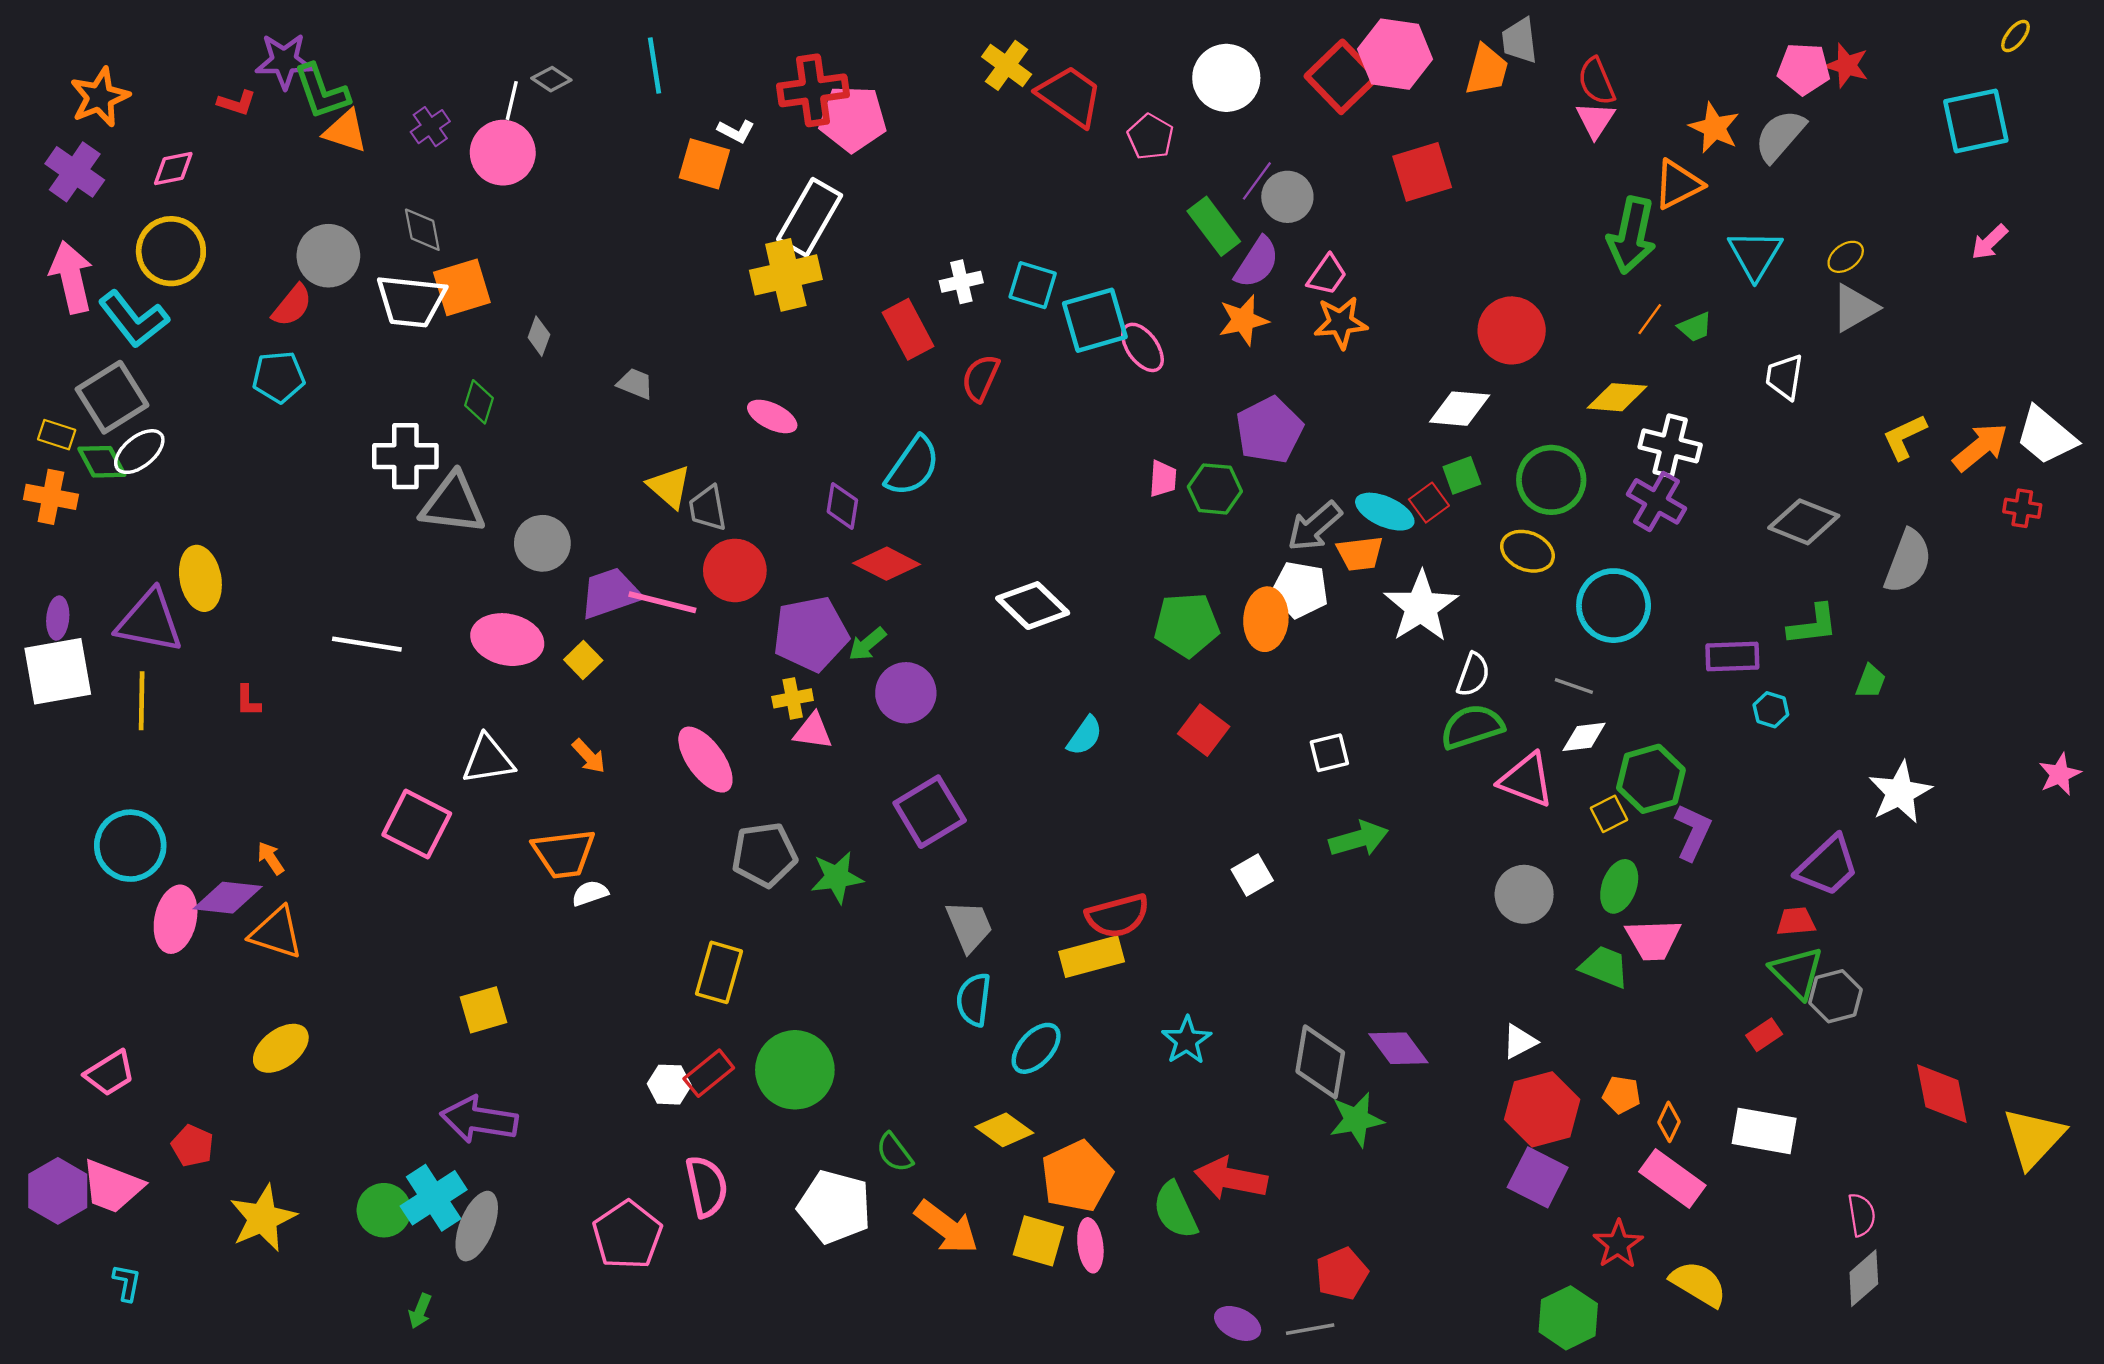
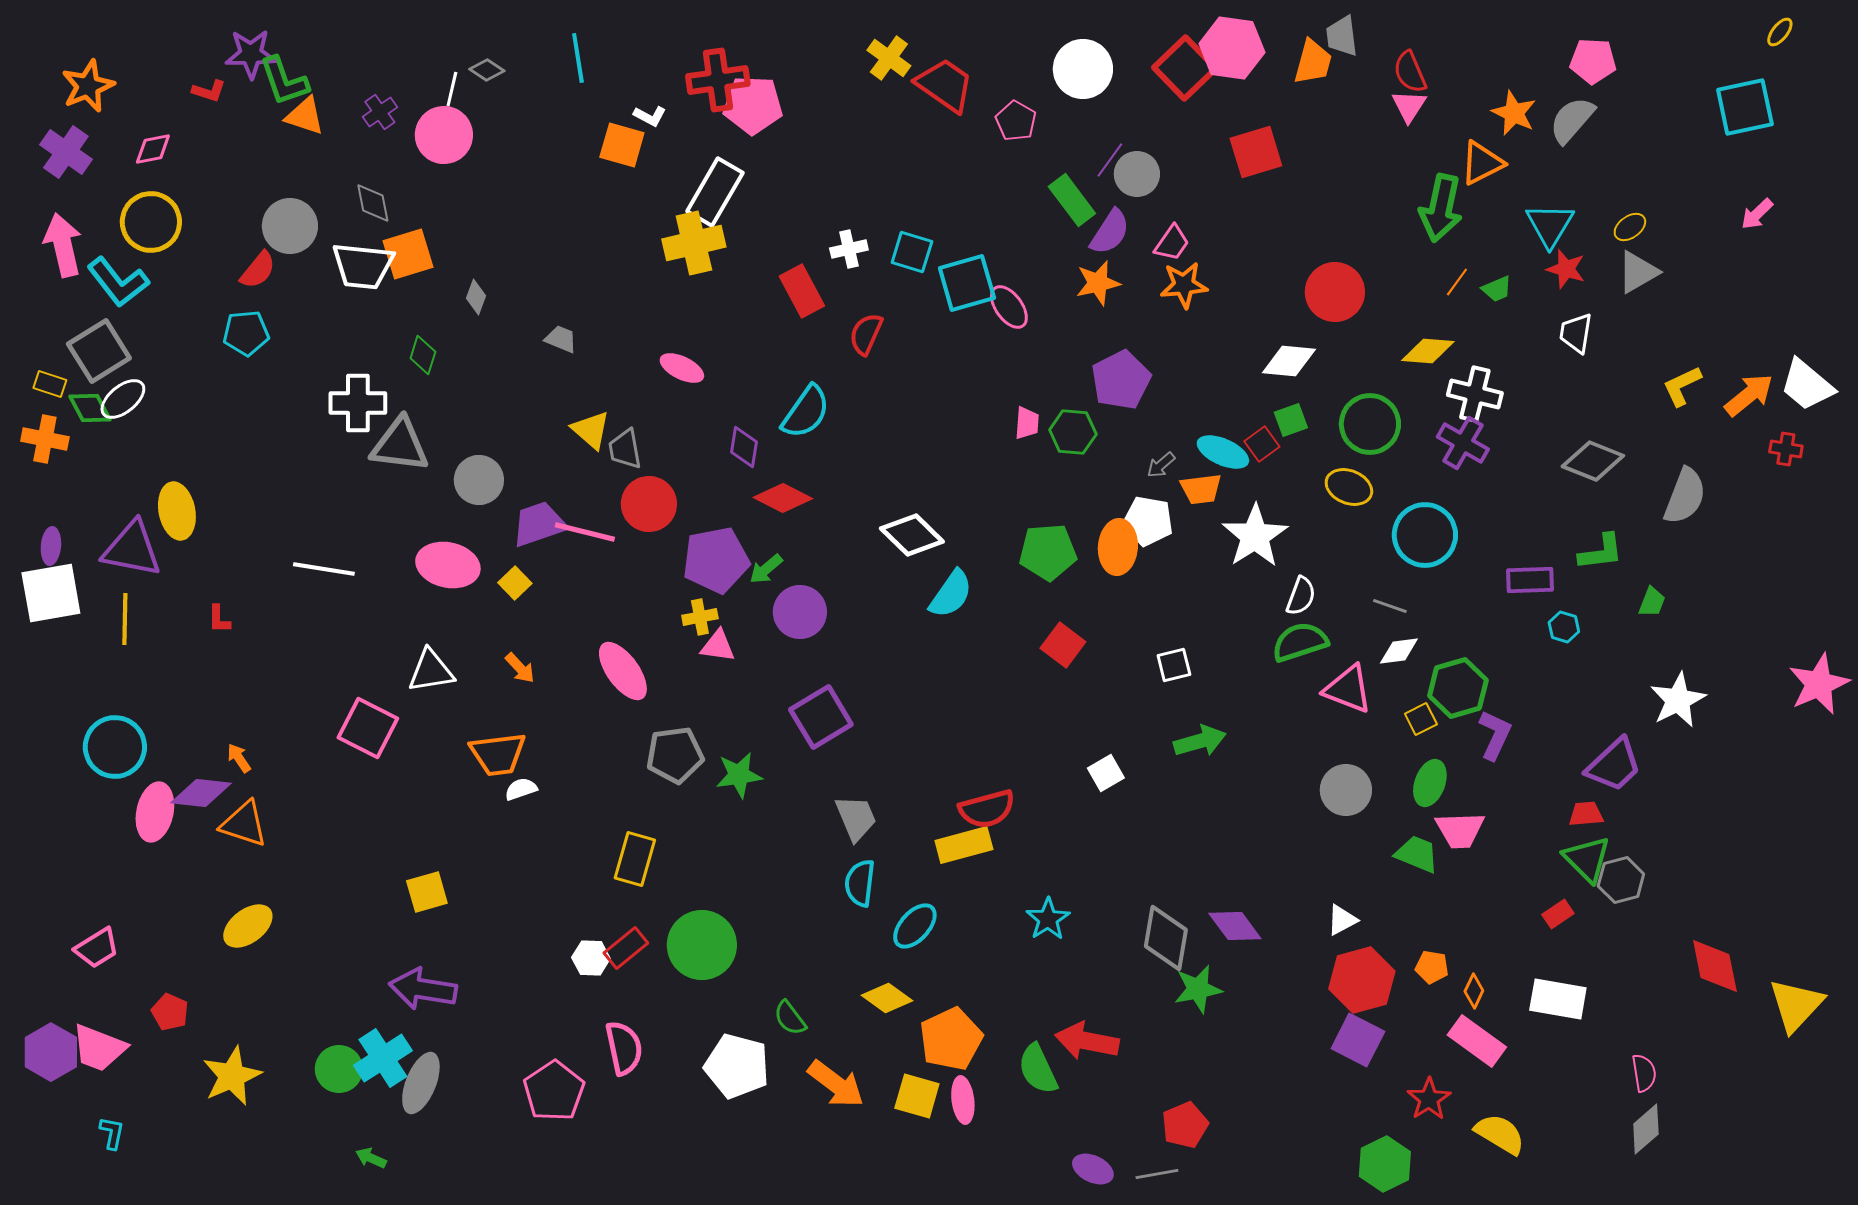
red star: (1847, 65) -> (1566, 269), moved
gray arrow: (1315, 526) -> (1161, 465), size x0.6
cyan semicircle: (1085, 736) -> (951, 594), moved, size x1.4
pink star: (2060, 774) -> (1819, 684), size x1.6
green arrow: (420, 1311) -> (371, 1158), turned 92

